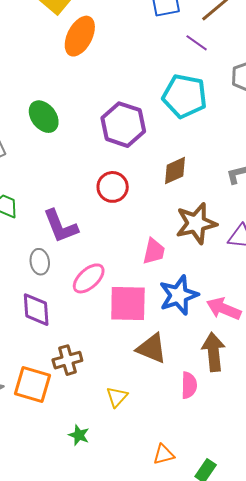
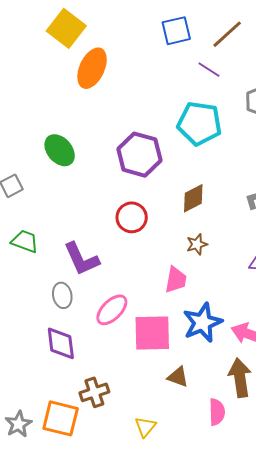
brown star: (196, 223) -> (197, 244), moved, size x0.5
brown triangle: (152, 348) -> (178, 377), size x0.7

